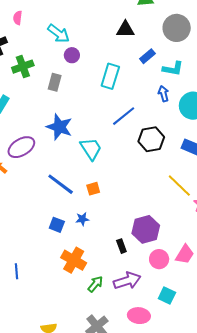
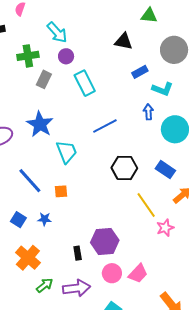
green cross: (23, 67) -> (28, 56), moved
cyan rectangle: (110, 76) -> (85, 83), moved, turned -55
black hexagon: (151, 139) -> (124, 168), moved

